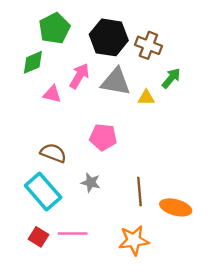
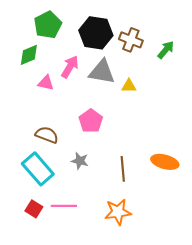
green arrow: (171, 78) -> (166, 50), moved
pink pentagon: (103, 137) -> (91, 121), turned 30
orange ellipse: (176, 207) -> (165, 162), moved

